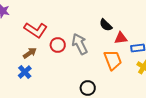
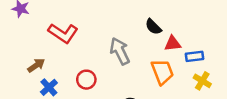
red circle: (58, 45) -> (86, 80), moved
brown arrow: (30, 53) -> (36, 65), moved

